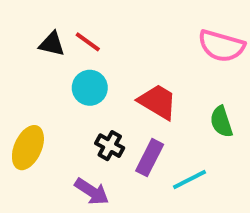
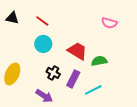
black triangle: (52, 44) -> (12, 18), moved
pink semicircle: (221, 46) -> (109, 23), size x0.7
green semicircle: (221, 122) -> (99, 61), moved, turned 98

